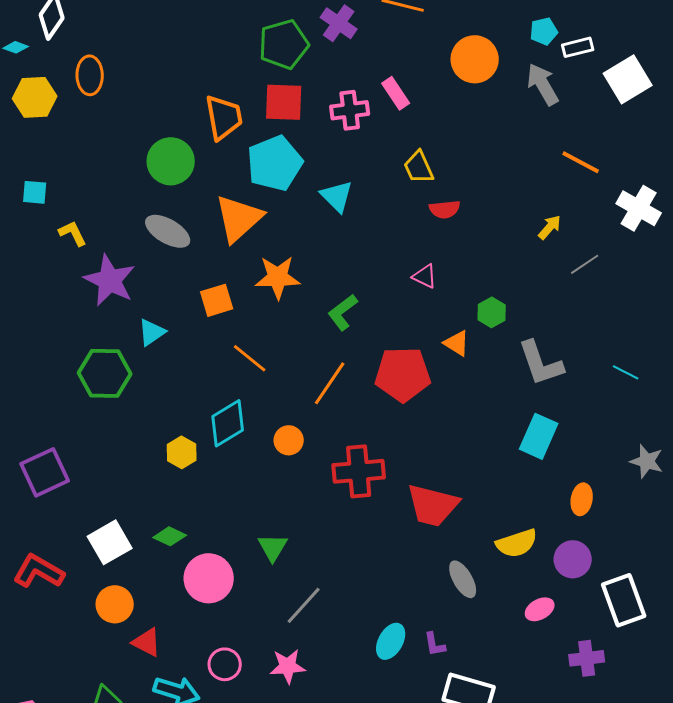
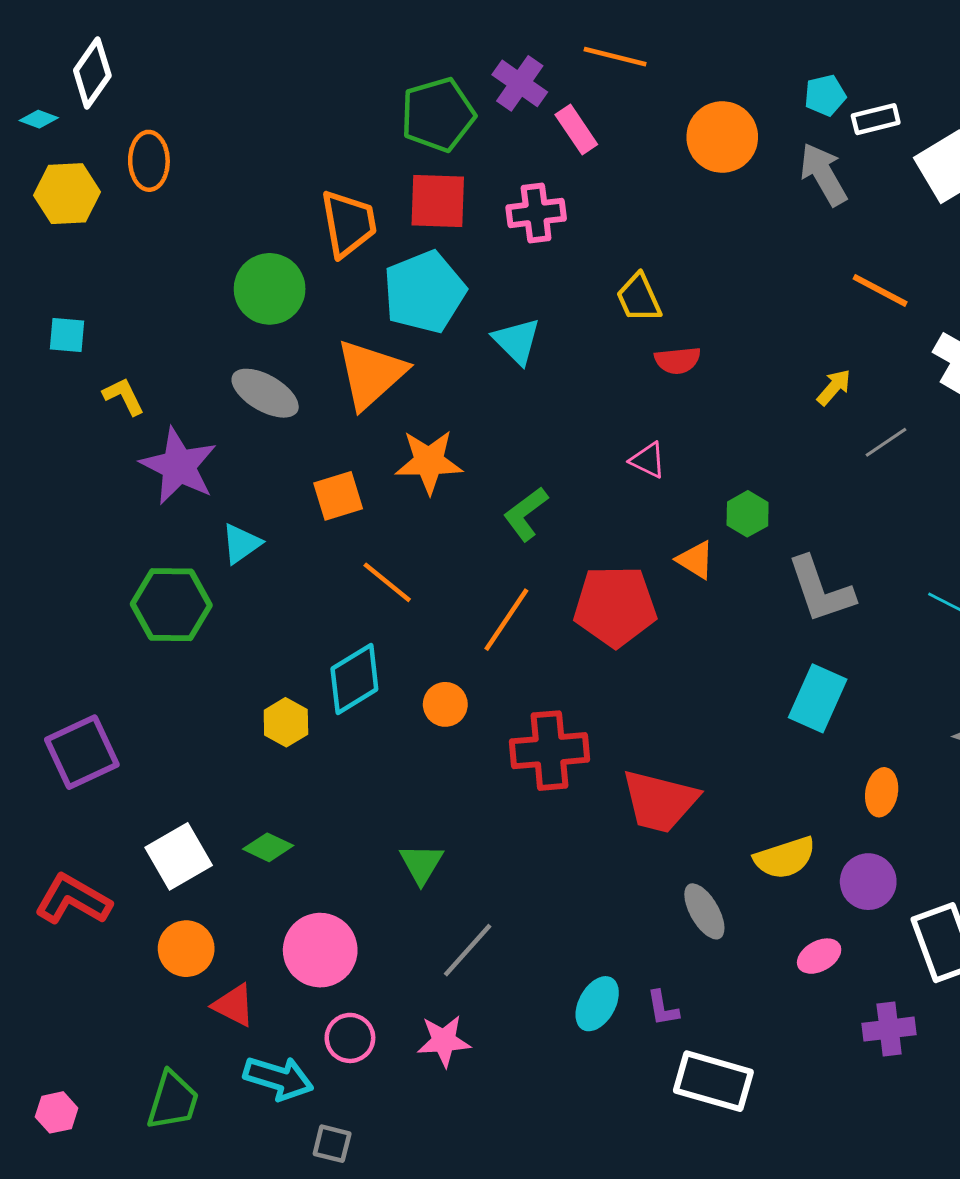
pink rectangle: (396, 93) -> (576, 130), moved
pink circle: (209, 578) -> (320, 950), moved

